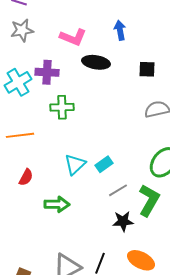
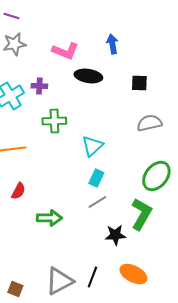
purple cross: (47, 72) -> (39, 86), size x0.7
cyan triangle: (75, 164) -> (92, 146), moved
cyan rectangle: (104, 164) -> (96, 178), turned -30
gray line: (118, 190) -> (97, 202), moved

